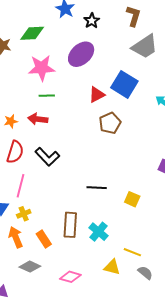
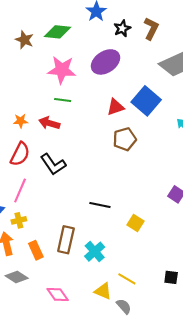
brown L-shape: (133, 16) -> (151, 29), moved
gray semicircle: (145, 273) -> (124, 306), moved
pink diamond: (70, 277) -> (58, 295), turned 30

